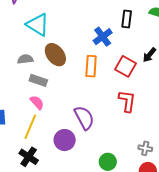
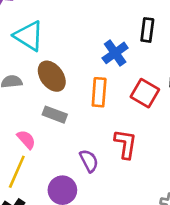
gray rectangle: (38, 80) -> (55, 115), moved
red L-shape: (127, 101) -> (126, 144), moved
purple semicircle: (84, 118) -> (89, 161), size x0.7

